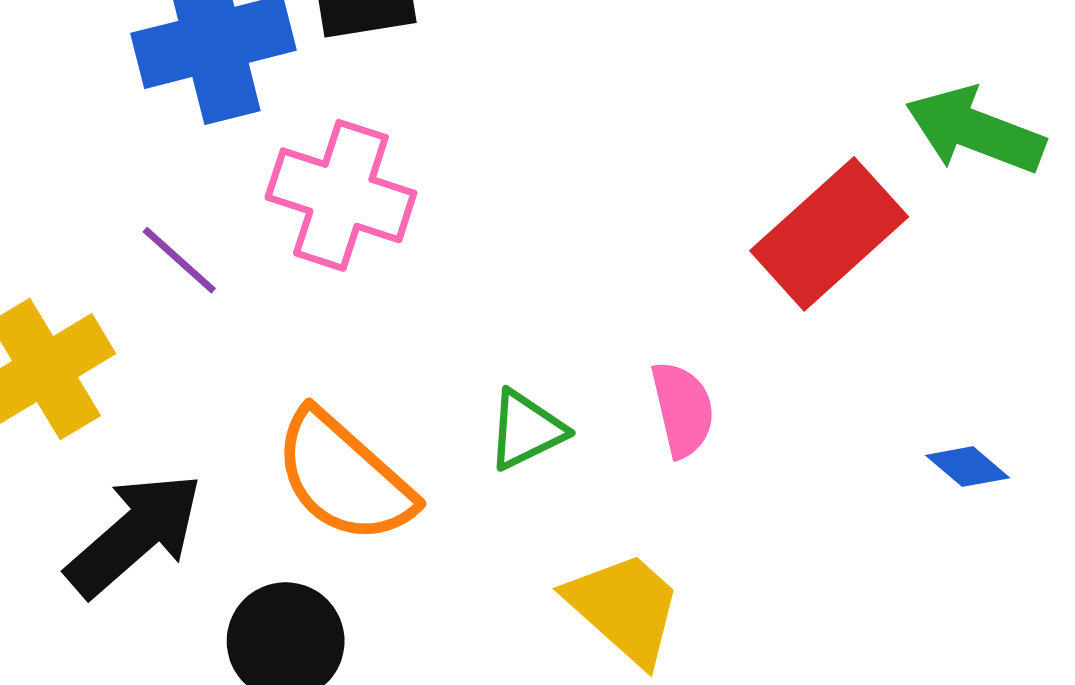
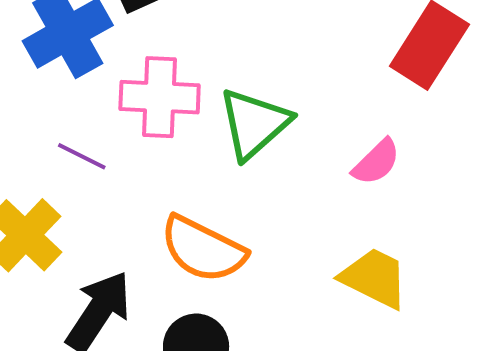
pink semicircle: (683, 409) -> (376, 162), turned 74
green triangle: (526, 430) -> (254, 124), moved, size x1.6

